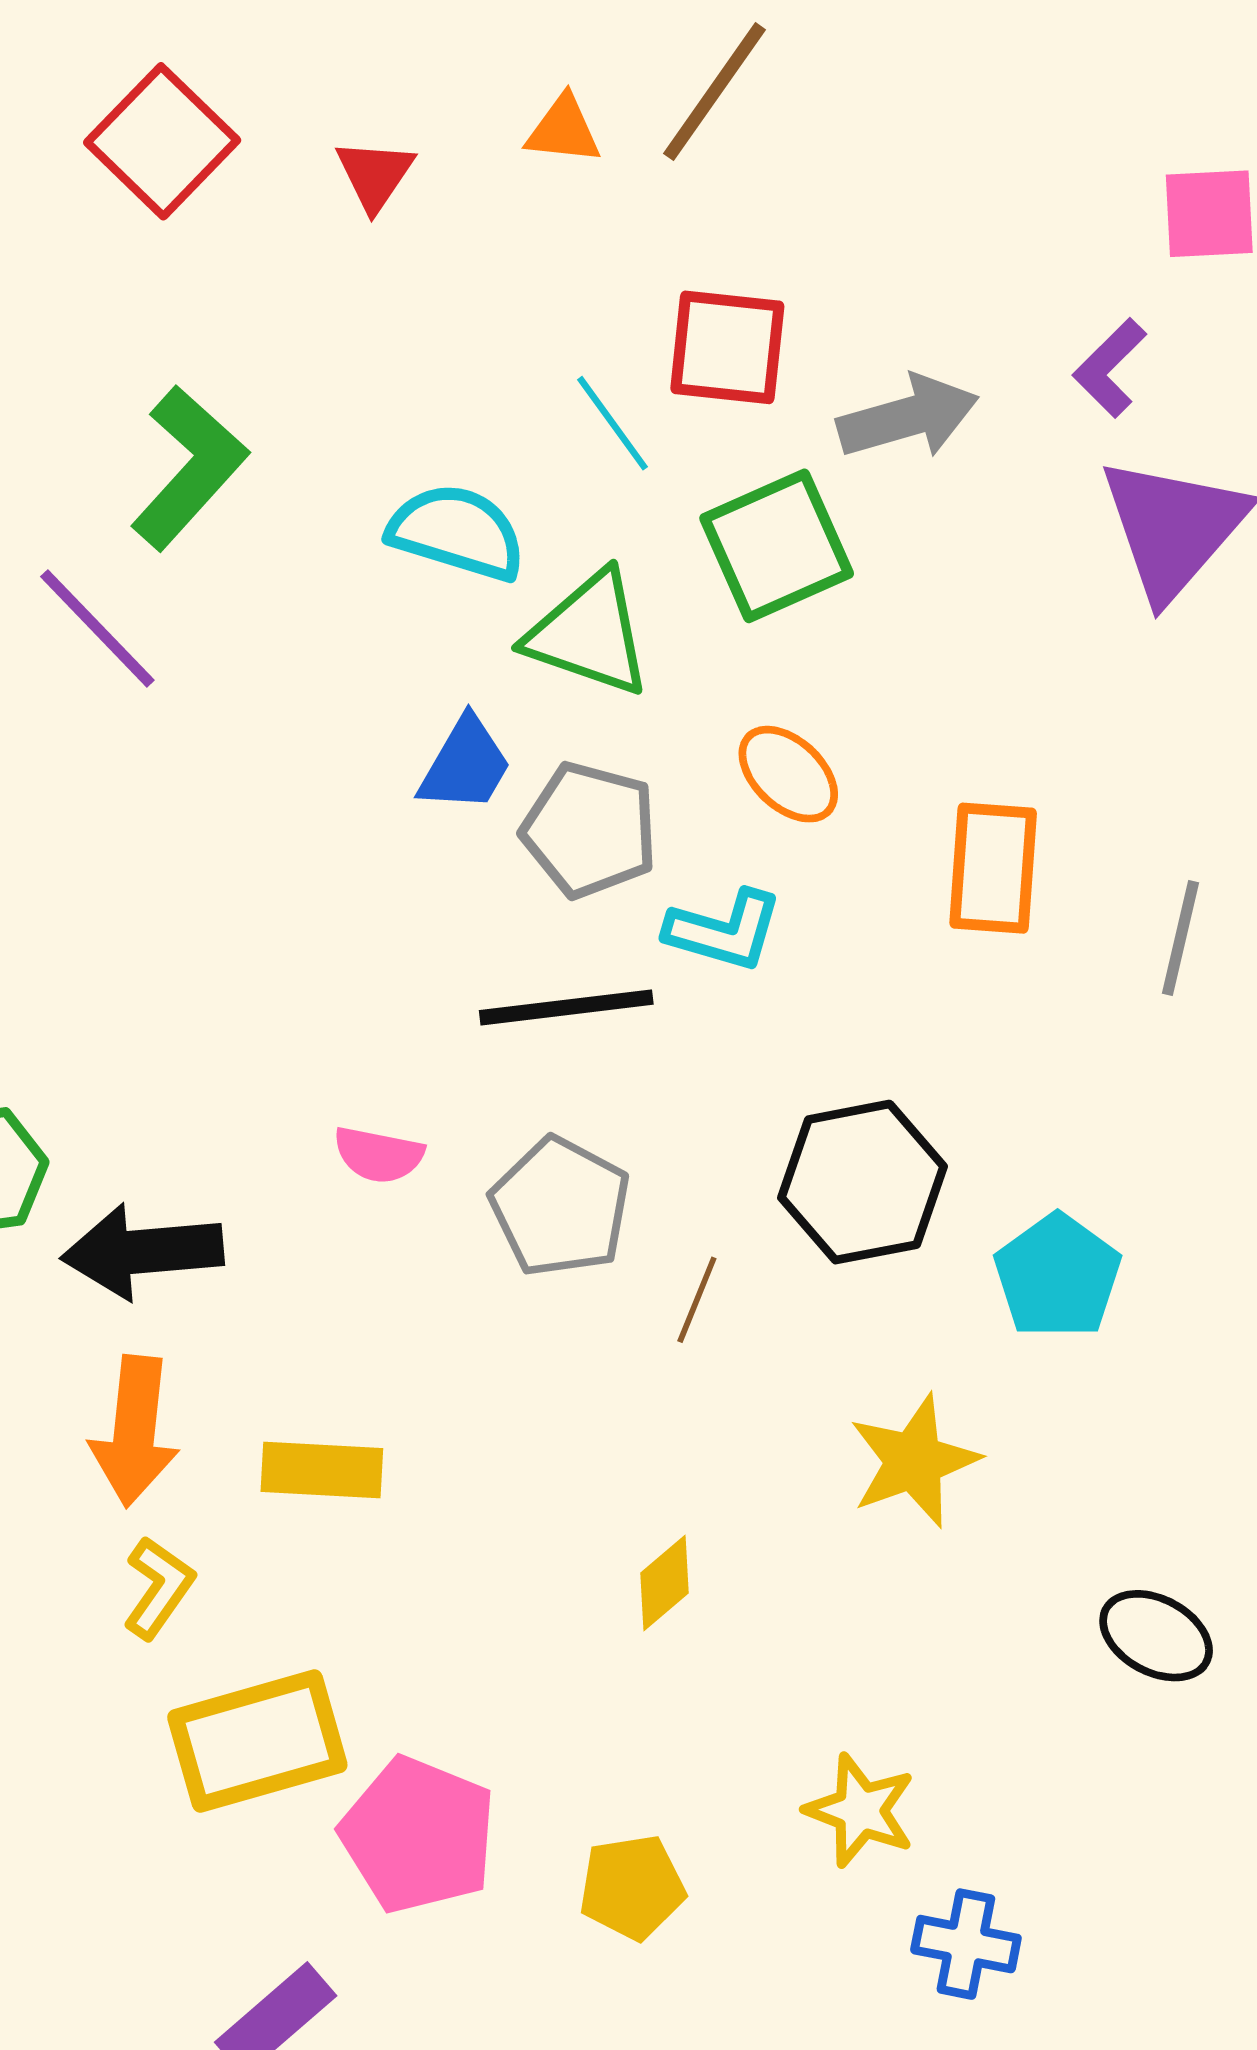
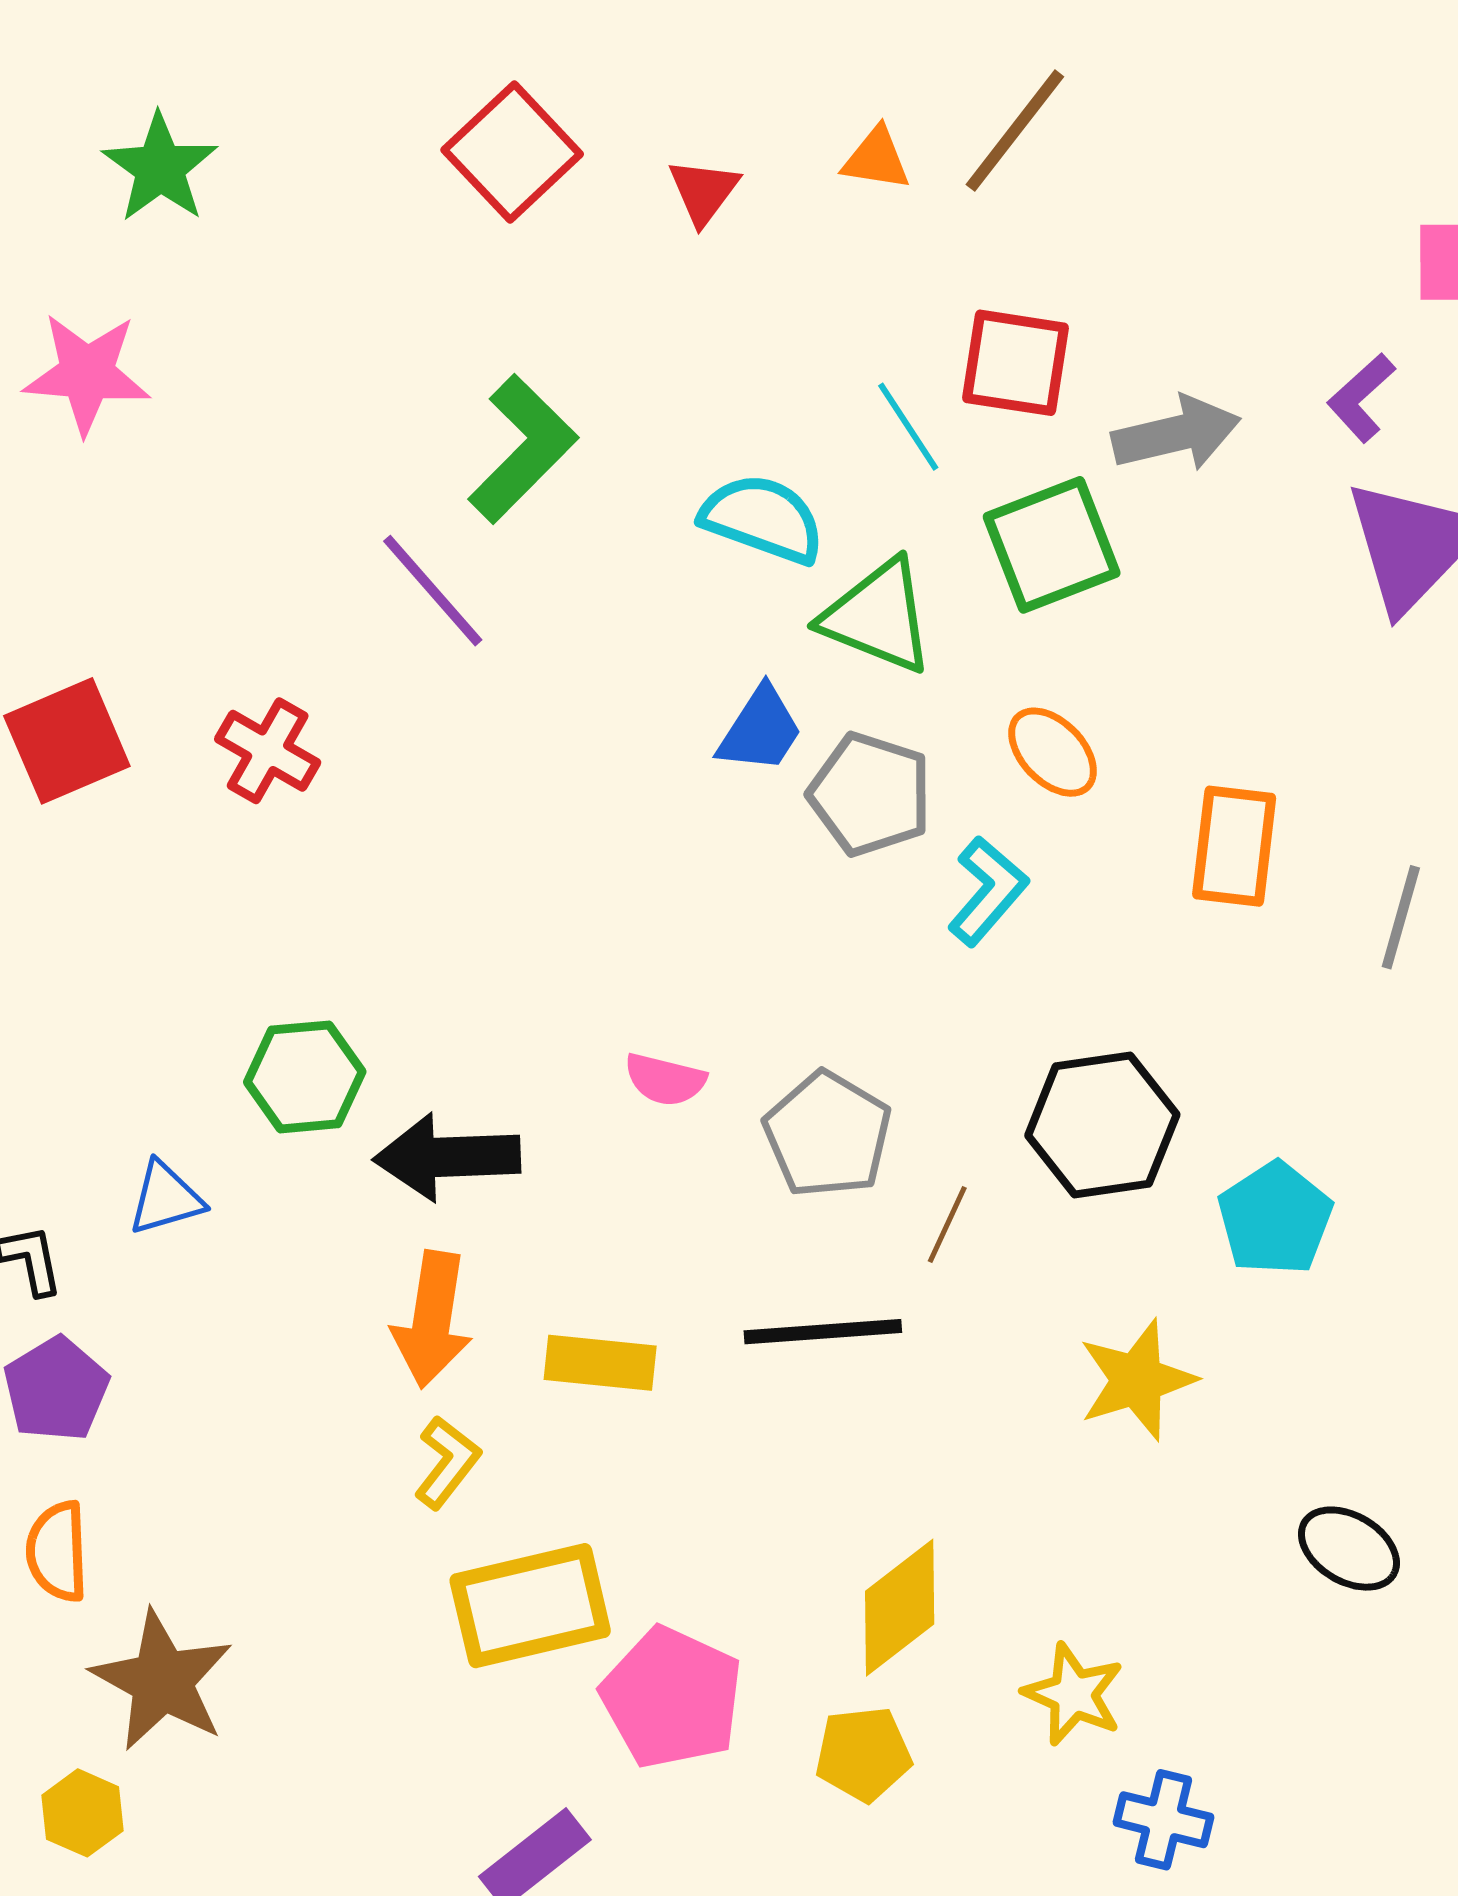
cyan L-shape: (724, 931) -> (988, 891), turned -68
black line: (566, 1007) -> (823, 1332), moved
yellow diamond: (664, 1583) -> (900, 1608), moved, size x1.6

